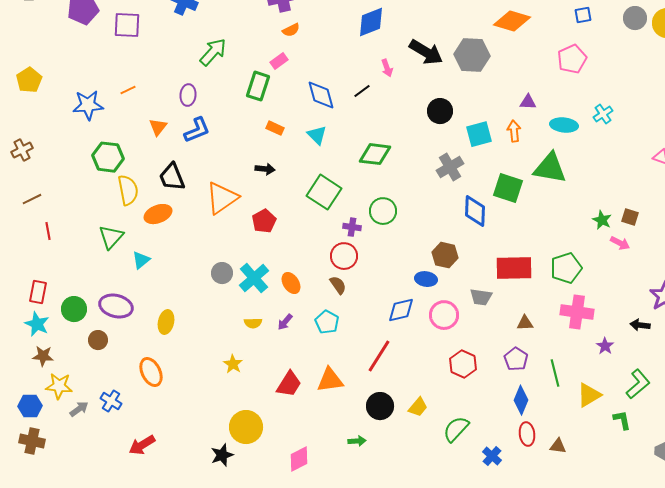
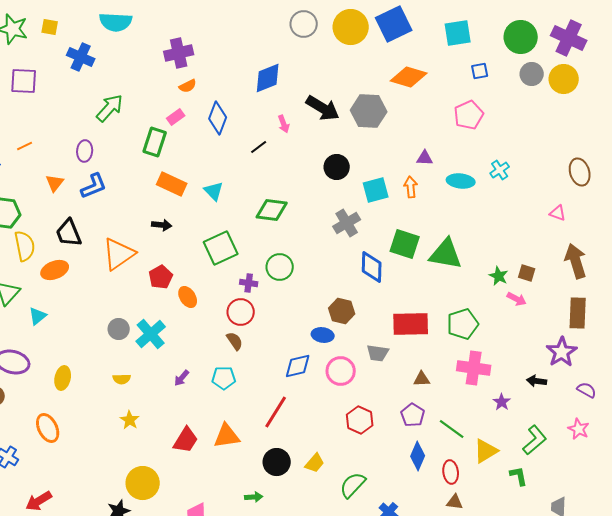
blue diamond: (321, 95) -> (218, 118), moved, turned 36
orange rectangle: (275, 128) -> (172, 184), size x1.6
green triangle: (550, 168) -> (446, 254), moved
green square: (324, 192) -> (221, 248), turned 32
orange ellipse: (291, 283) -> (188, 297), moved
cyan pentagon: (327, 322) -> (224, 378), turned -30
yellow semicircle: (253, 323) -> (122, 379), moved
green line: (555, 373) -> (452, 429), turned -40
red ellipse: (527, 434) -> (451, 472), moved

